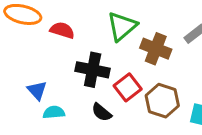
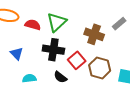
green triangle: (122, 26) -> (57, 22), moved
blue triangle: (37, 90) -> (17, 54), moved

